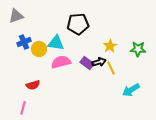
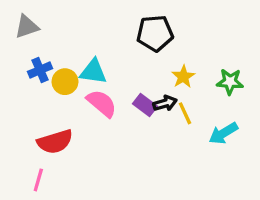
black pentagon: (78, 24) -> (155, 33), moved
pink semicircle: (61, 62) -> (102, 103), turned 54
red semicircle: (33, 85) -> (55, 142), size x1.5
cyan arrow: (131, 90) -> (223, 133), moved

